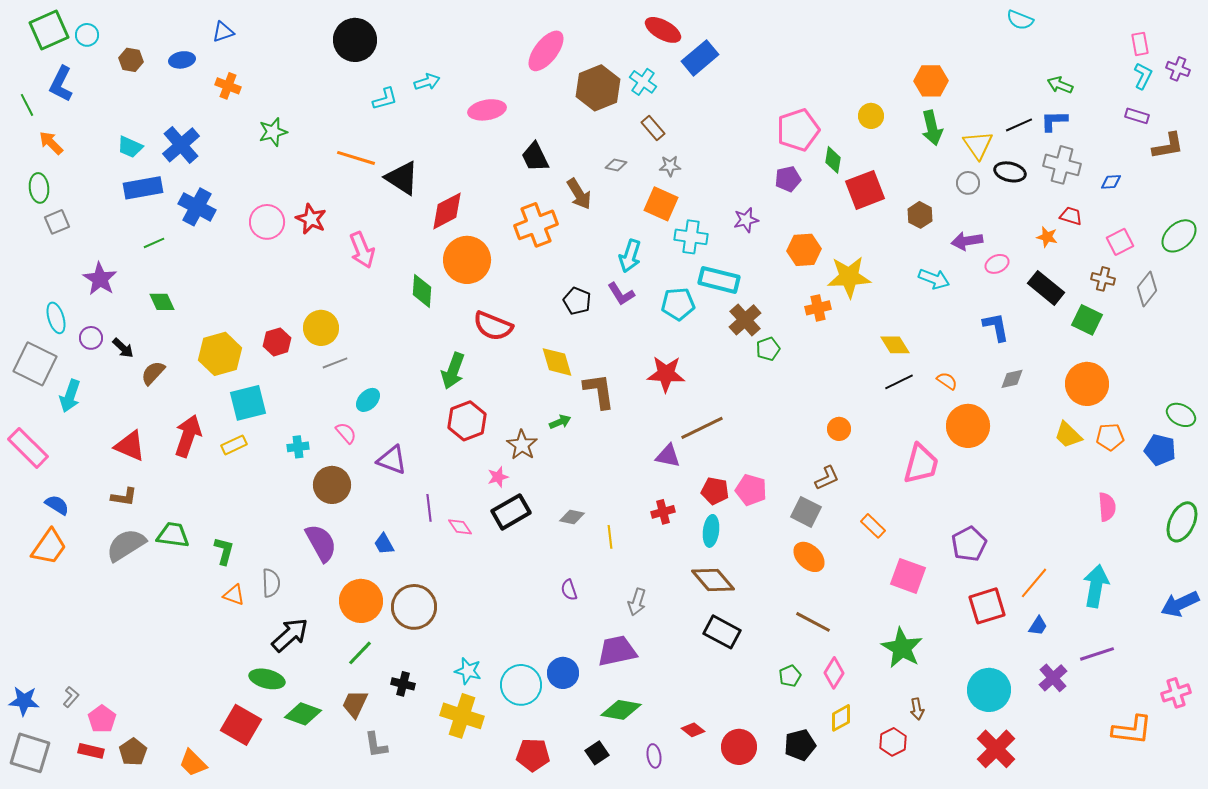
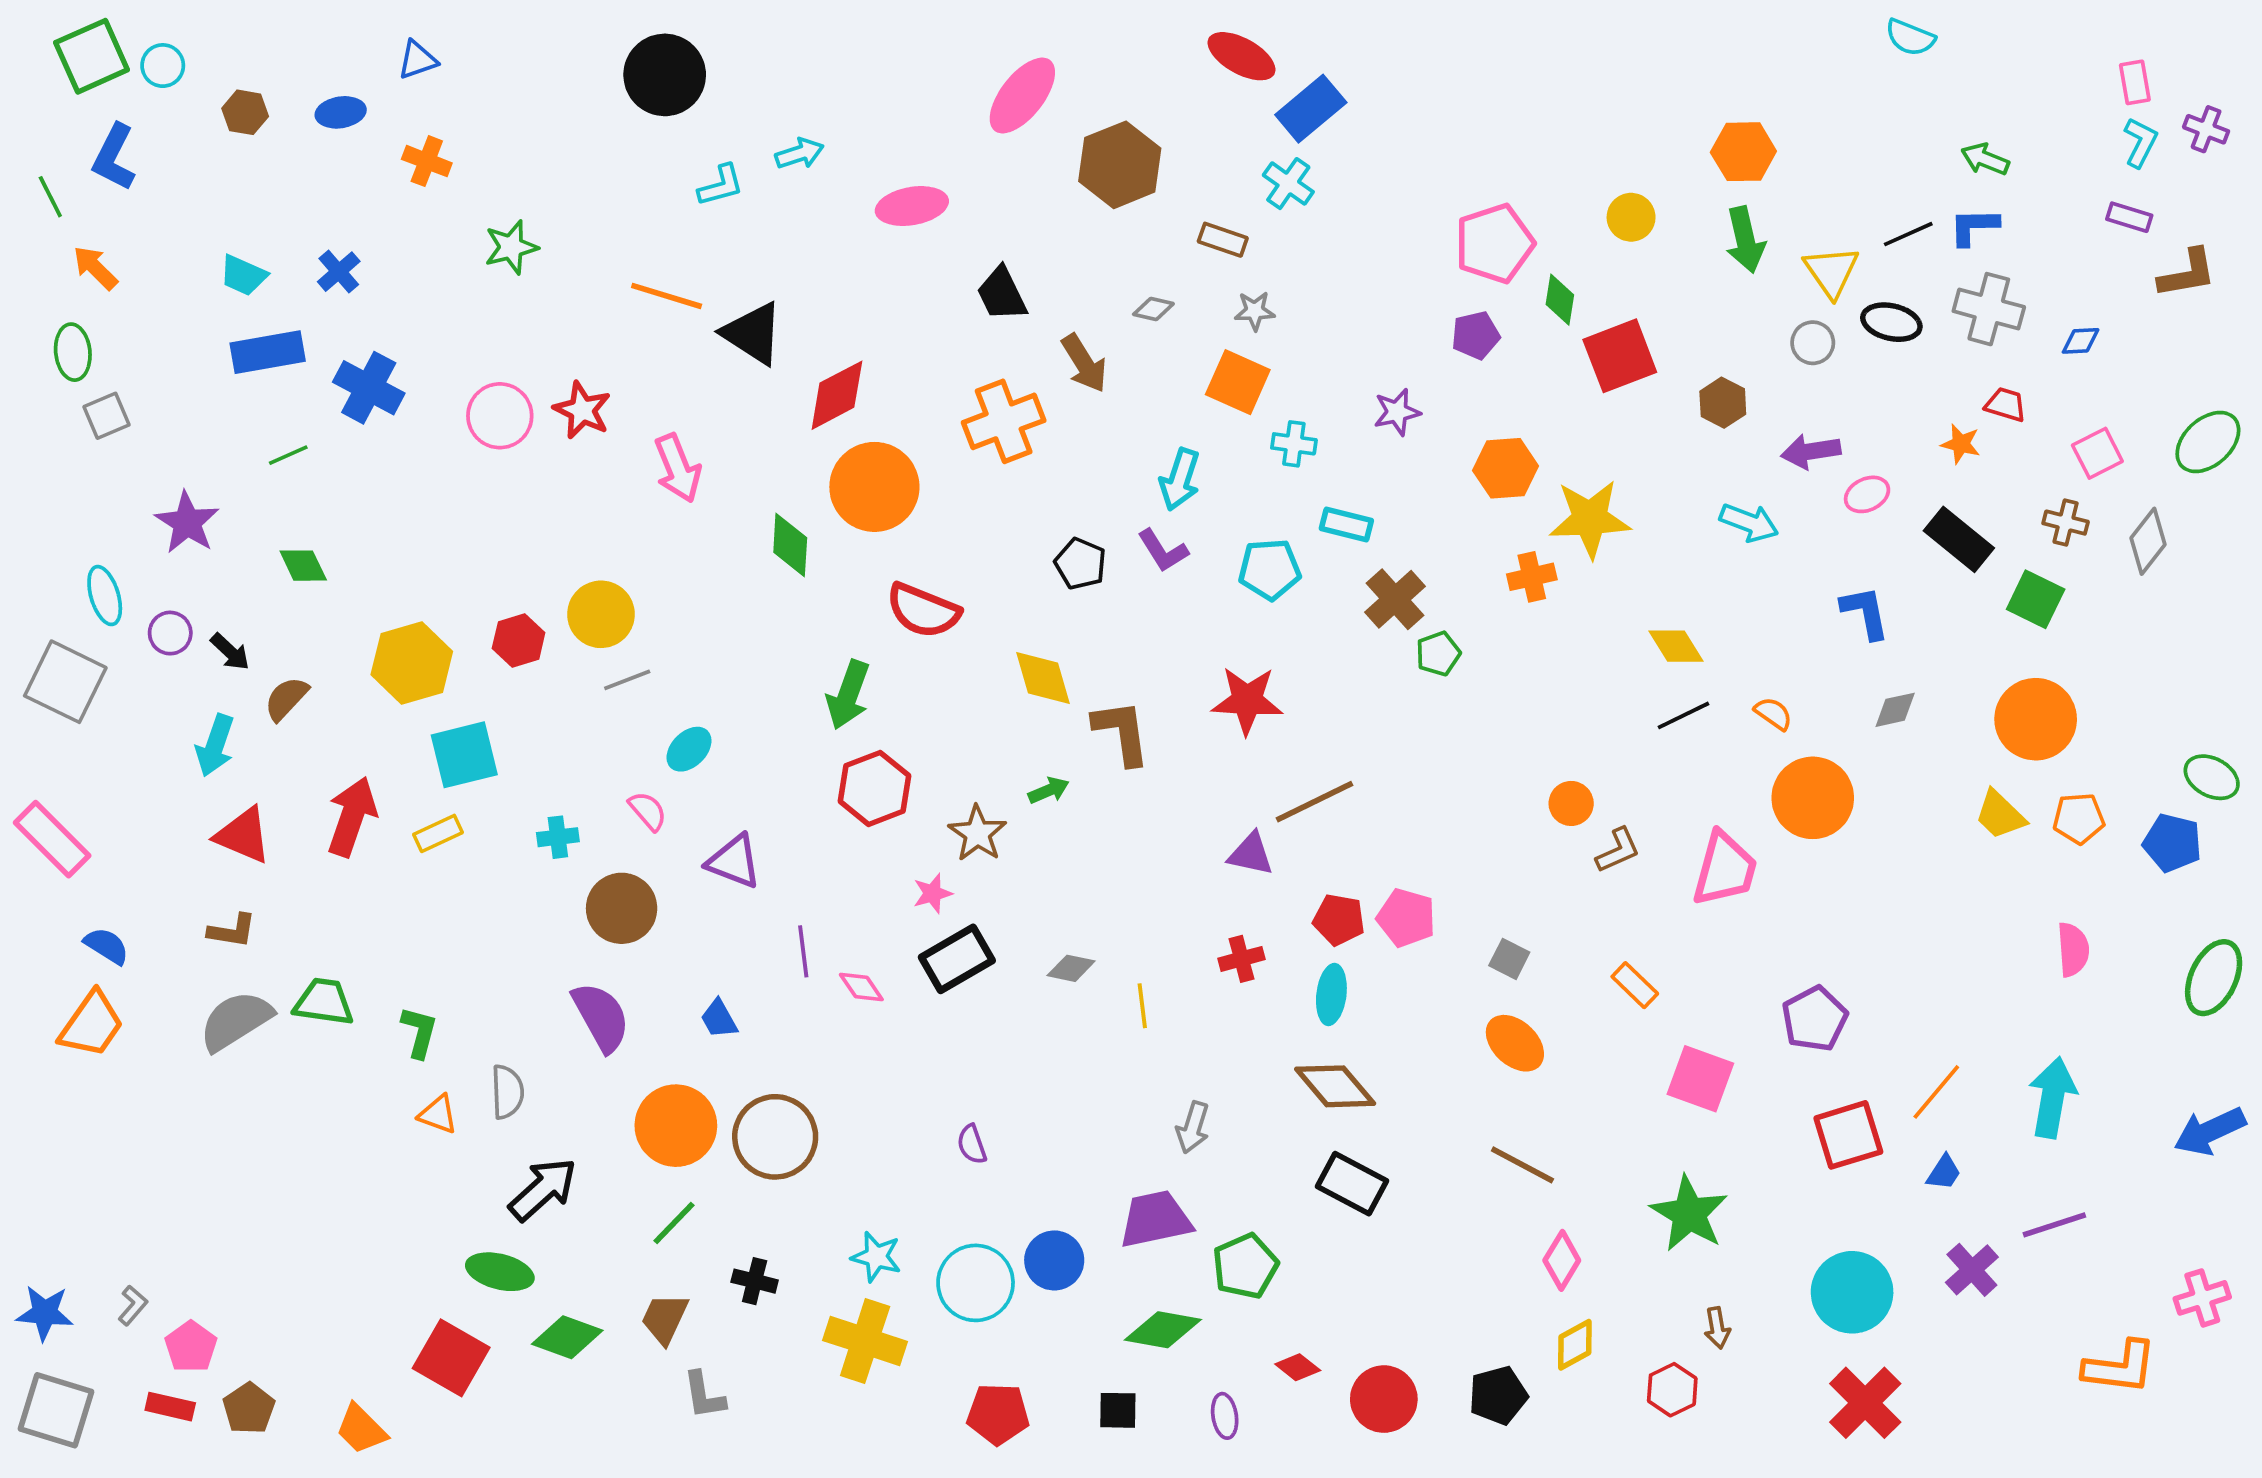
cyan cross: (643, 82) -> (1288, 184), moved
brown rectangle: (653, 128) -> (1223, 240), turned -30
blue cross: (181, 145) -> (339, 272), size x0.6
cyan cross: (691, 237) -> (1294, 444), size x0.7
cyan rectangle: (719, 280) -> (1346, 524), size x0.7
cyan arrow: (70, 396) -> (215, 745), moved
brown L-shape: (827, 478) -> (1618, 850), moved
gray square: (806, 512) -> (1509, 959), size x0.7
purple semicircle: (569, 590) -> (972, 1144), moved
green pentagon: (790, 676) -> (1245, 1266), moved, size x1.6
black square: (597, 753) -> (1118, 1410), turned 35

